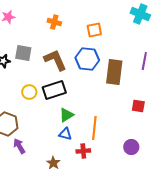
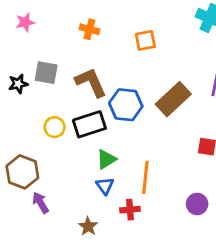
blue hexagon: (87, 59) -> (126, 105), moved
brown rectangle: (114, 72) -> (173, 99), turned 40
blue triangle: (65, 134) -> (105, 186), turned 40

